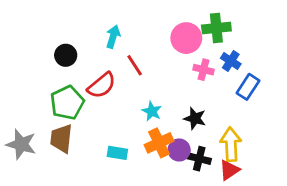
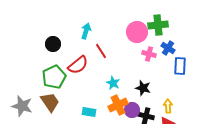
blue rectangle: (248, 87) -> (180, 66), turned -30
brown trapezoid: (61, 139) -> (50, 102), turned 140
yellow arrow: (231, 144) -> (168, 106), size x0.6

